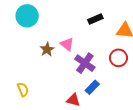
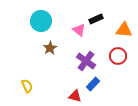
cyan circle: (27, 16) -> (41, 21), moved
pink triangle: (67, 44) -> (79, 30), moved

